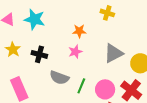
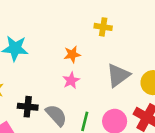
black cross: (39, 54) -> (28, 107), moved
gray semicircle: (59, 78) -> (56, 115), turned -144

